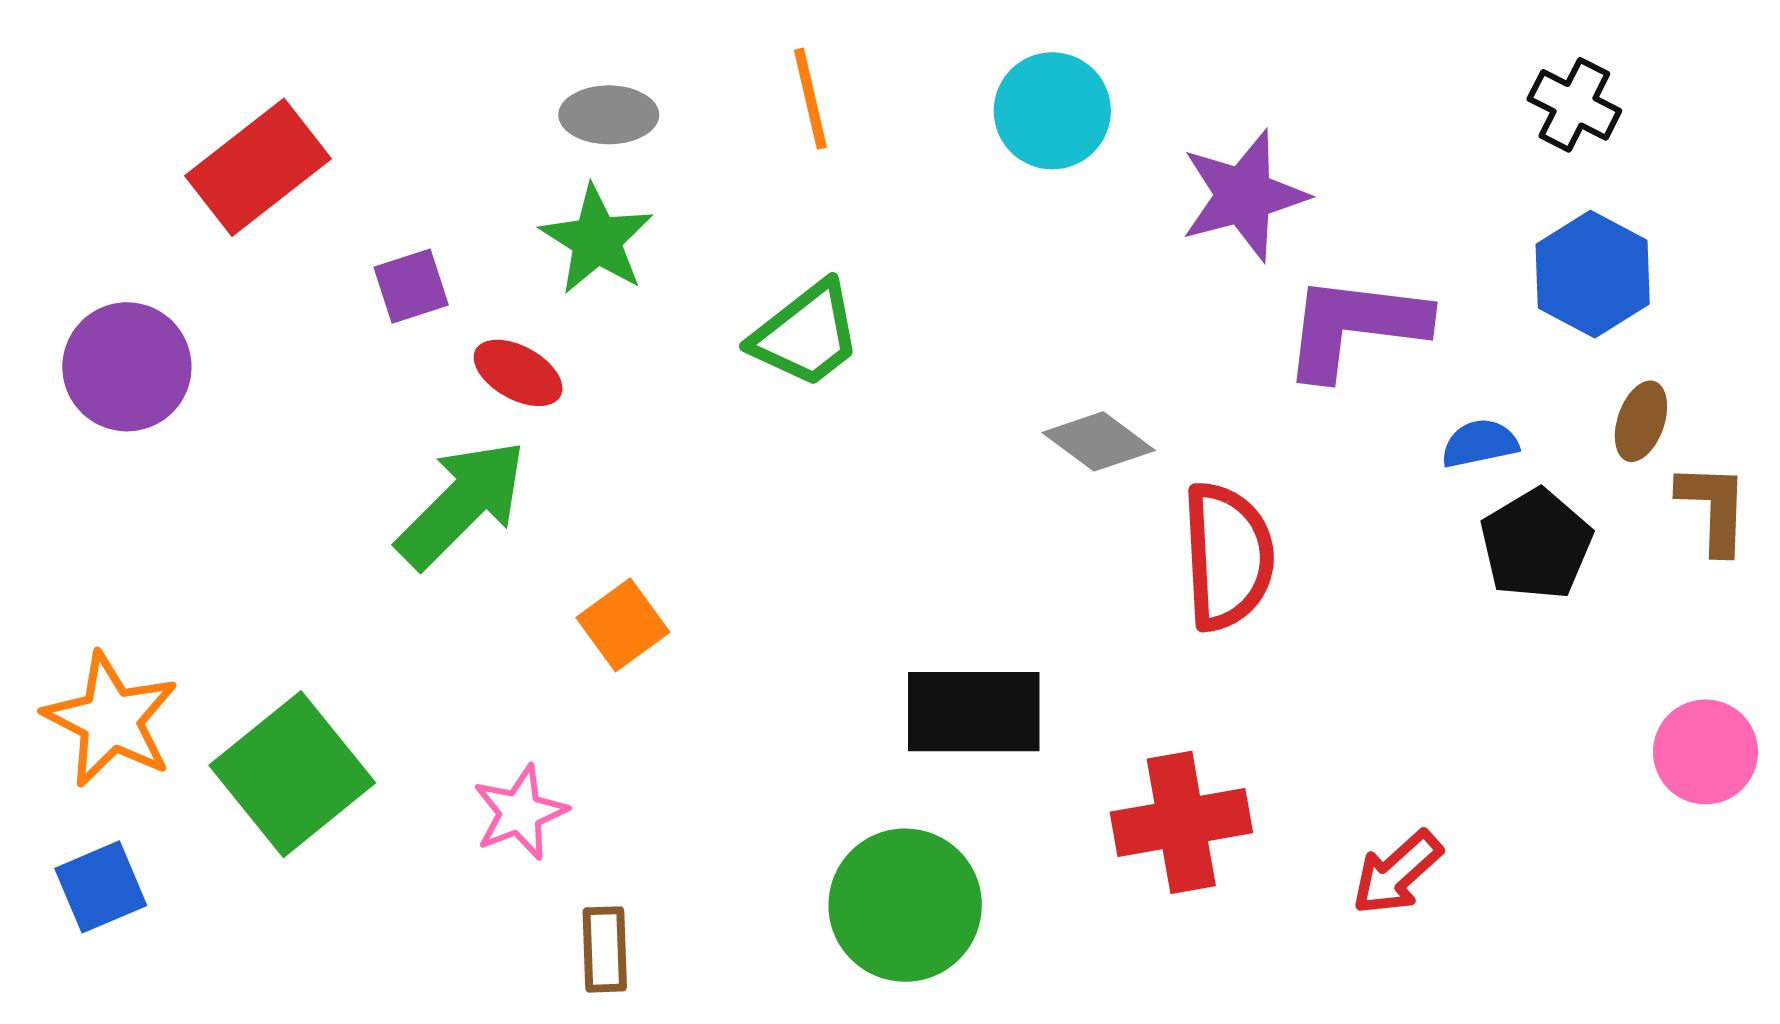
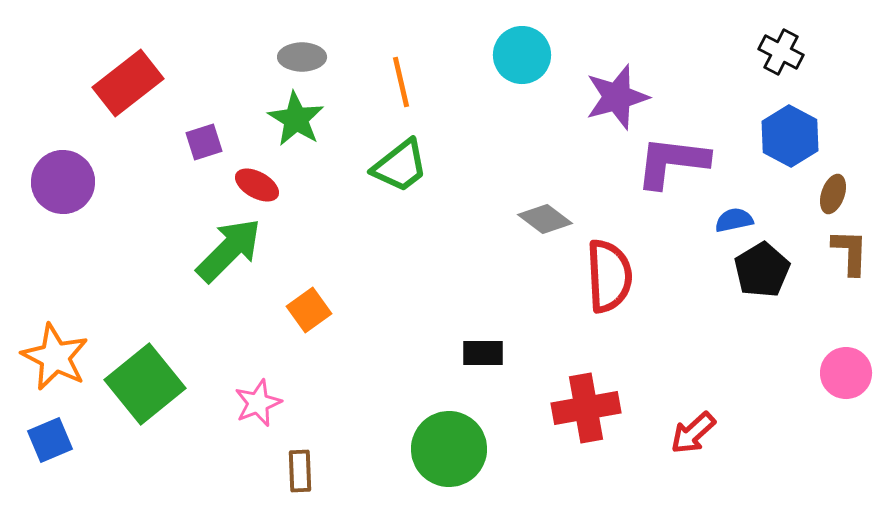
orange line: (810, 99) -> (401, 82), moved
brown ellipse: (1641, 421) -> (833, 194), moved
black rectangle: (974, 712) -> (483, 353), size x0.6

